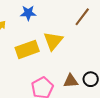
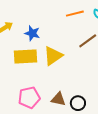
blue star: (28, 13) -> (32, 33), moved

